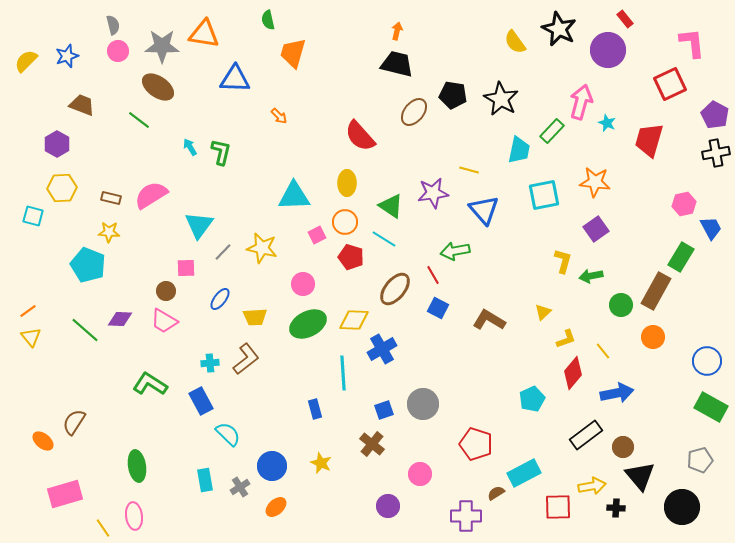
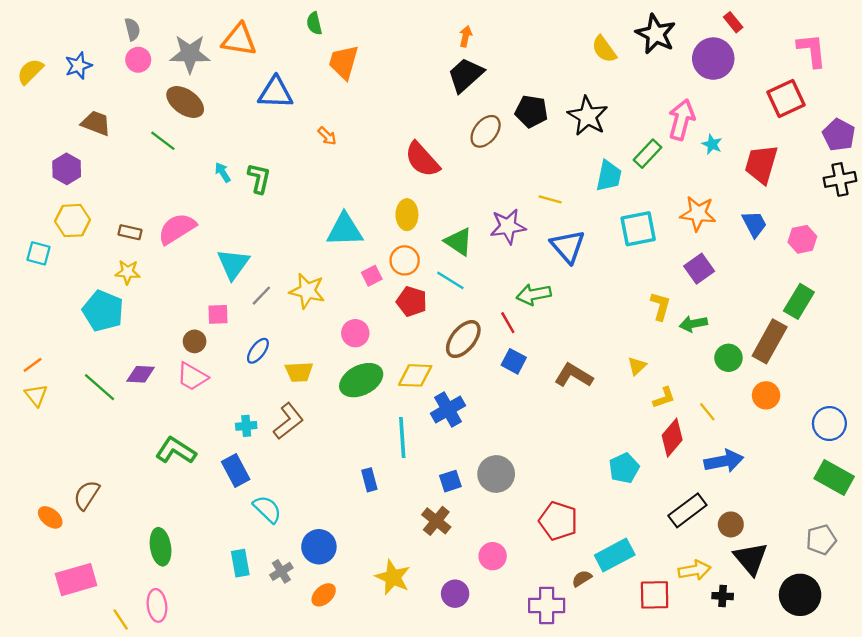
black trapezoid: (397, 64) -> (466, 75), turned -56
blue trapezoid: (711, 228) -> (754, 224), moved
yellow star: (321, 463) -> (393, 577), moved, size x1.4

